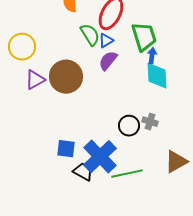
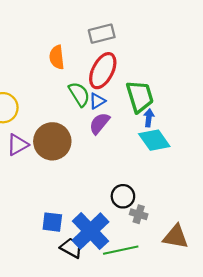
cyan diamond: (157, 76) -> (154, 140), turned -32
gray cross: (150, 122) -> (139, 214), moved
brown triangle: (176, 162) -> (176, 237), turned 40

